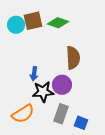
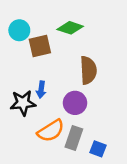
brown square: (33, 21) -> (40, 46), moved
black star: (43, 92) -> (23, 103), moved
orange semicircle: (23, 114) -> (51, 131), moved

